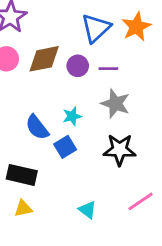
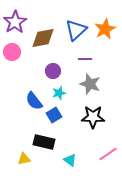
brown diamond: (44, 59) -> (43, 38), moved
purple circle: (78, 66) -> (53, 71), moved
black rectangle: (22, 175) -> (44, 142), moved

